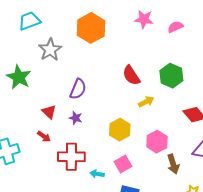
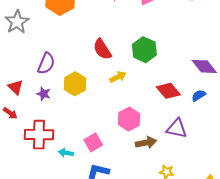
yellow hexagon: (120, 130) -> (75, 84), moved
brown arrow: (173, 164) -> (146, 143), turned -84

